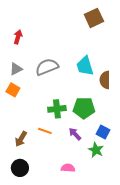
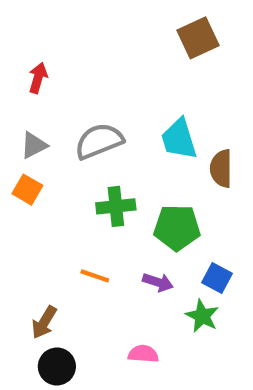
green cross: (57, 109) -> (116, 206), moved
purple arrow: (75, 134) -> (158, 282), turned 152
brown arrow: (21, 139) -> (44, 322), moved
black circle: (20, 168) -> (57, 366), moved

